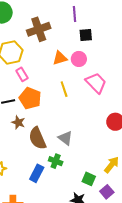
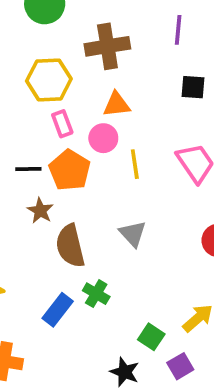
black square: (86, 35) -> (193, 87), moved
orange triangle: (60, 58) -> (117, 104), moved
pink circle: (79, 59) -> (103, 138), moved
gray triangle: (65, 138) -> (133, 234), moved

